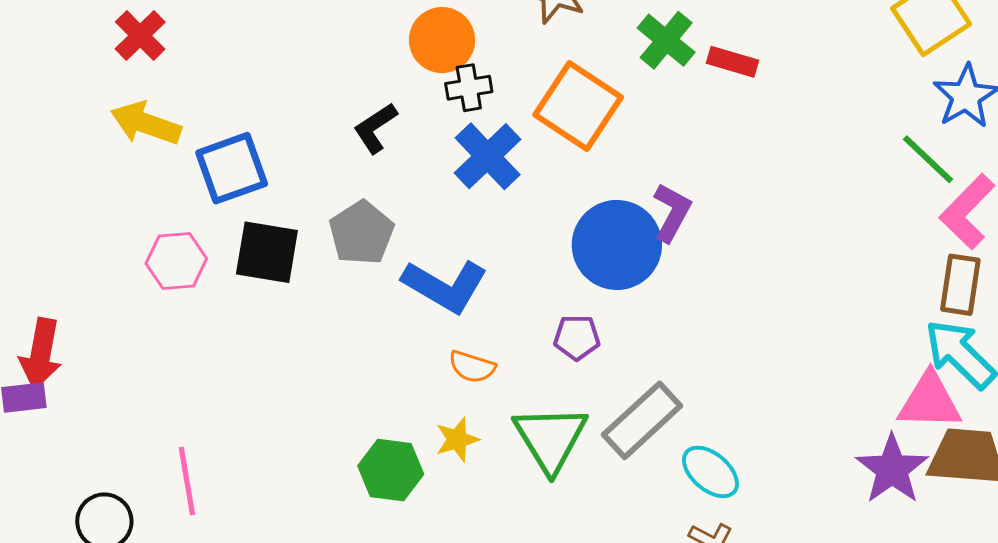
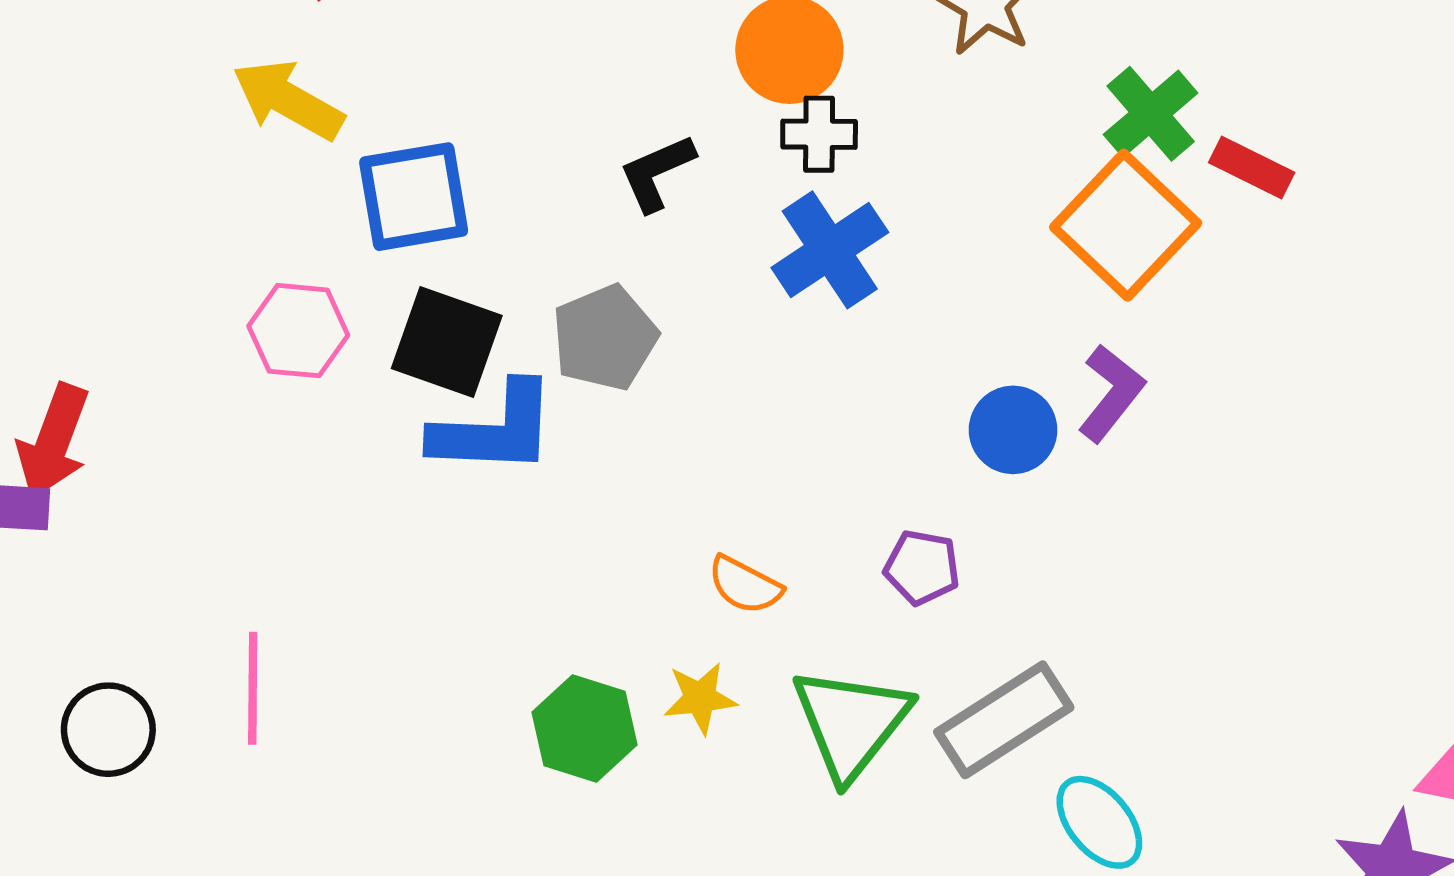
orange square: (578, 106) -> (1126, 225), moved
blue circle: (617, 245) -> (1013, 430), size x0.6
blue L-shape: (445, 286) -> (494, 429), moved, turned -38

